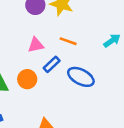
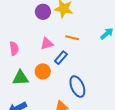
blue ellipse: (81, 77) -> (77, 87), moved, turned 45

